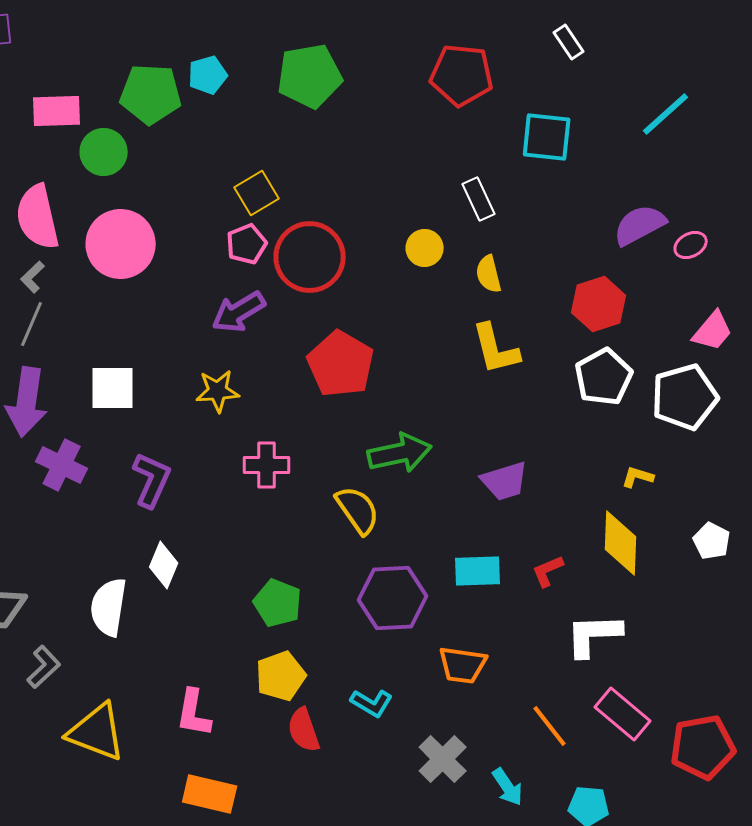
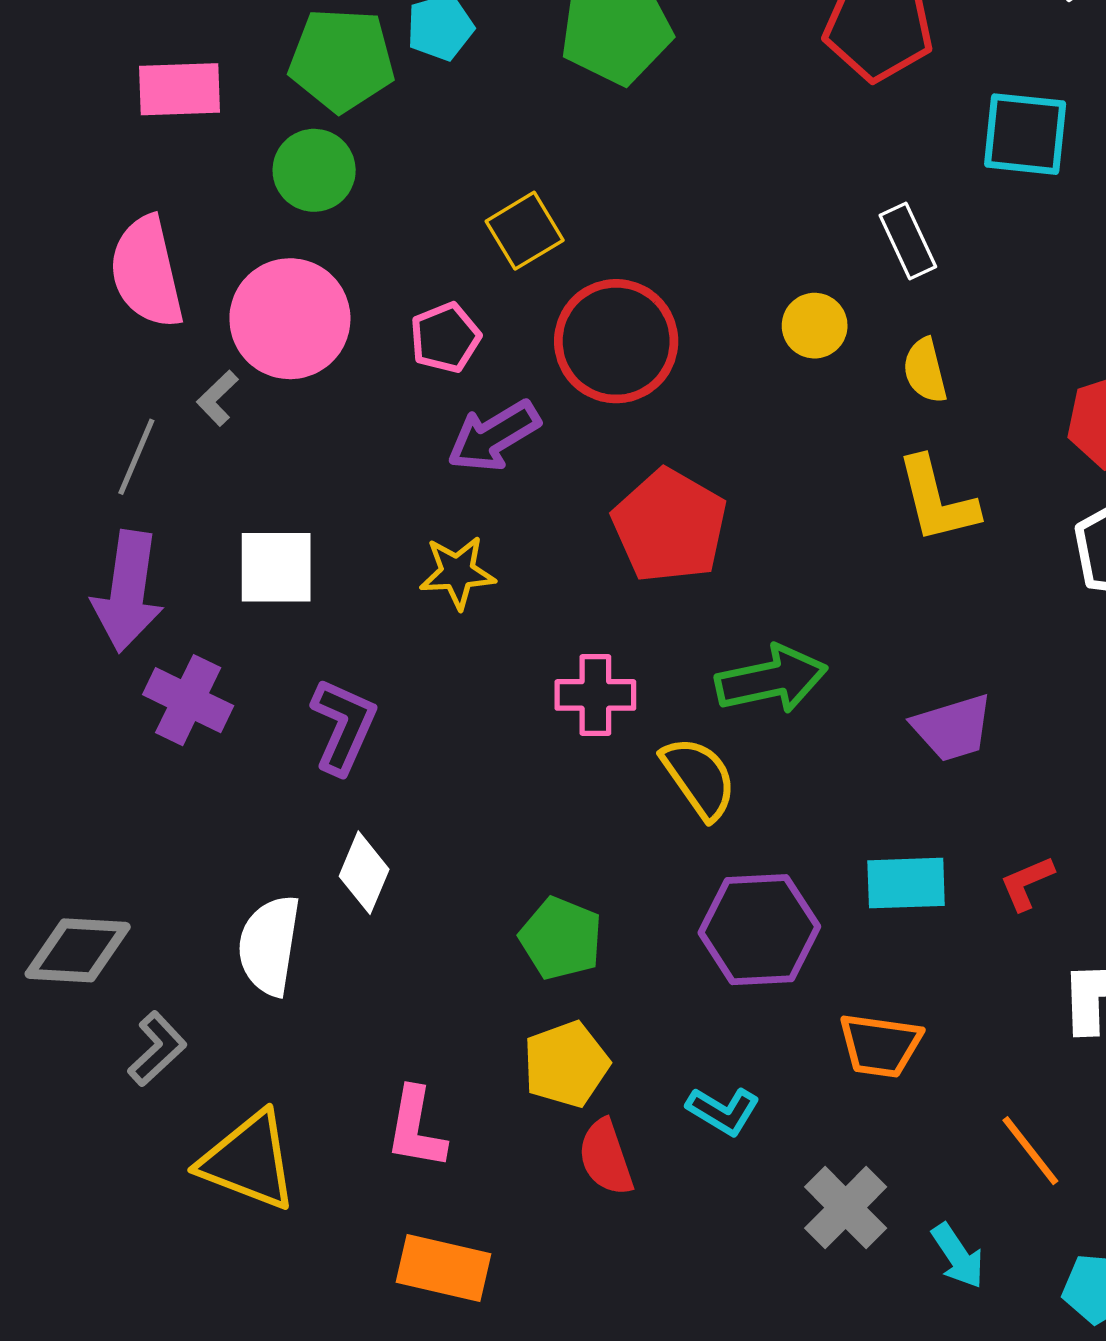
green circle: (104, 152) -> (314, 170), moved
pink pentagon: (247, 244) -> (445, 338), moved
gray L-shape: (33, 277) -> (217, 398), moved
pink cross: (267, 465) -> (595, 695), moved

